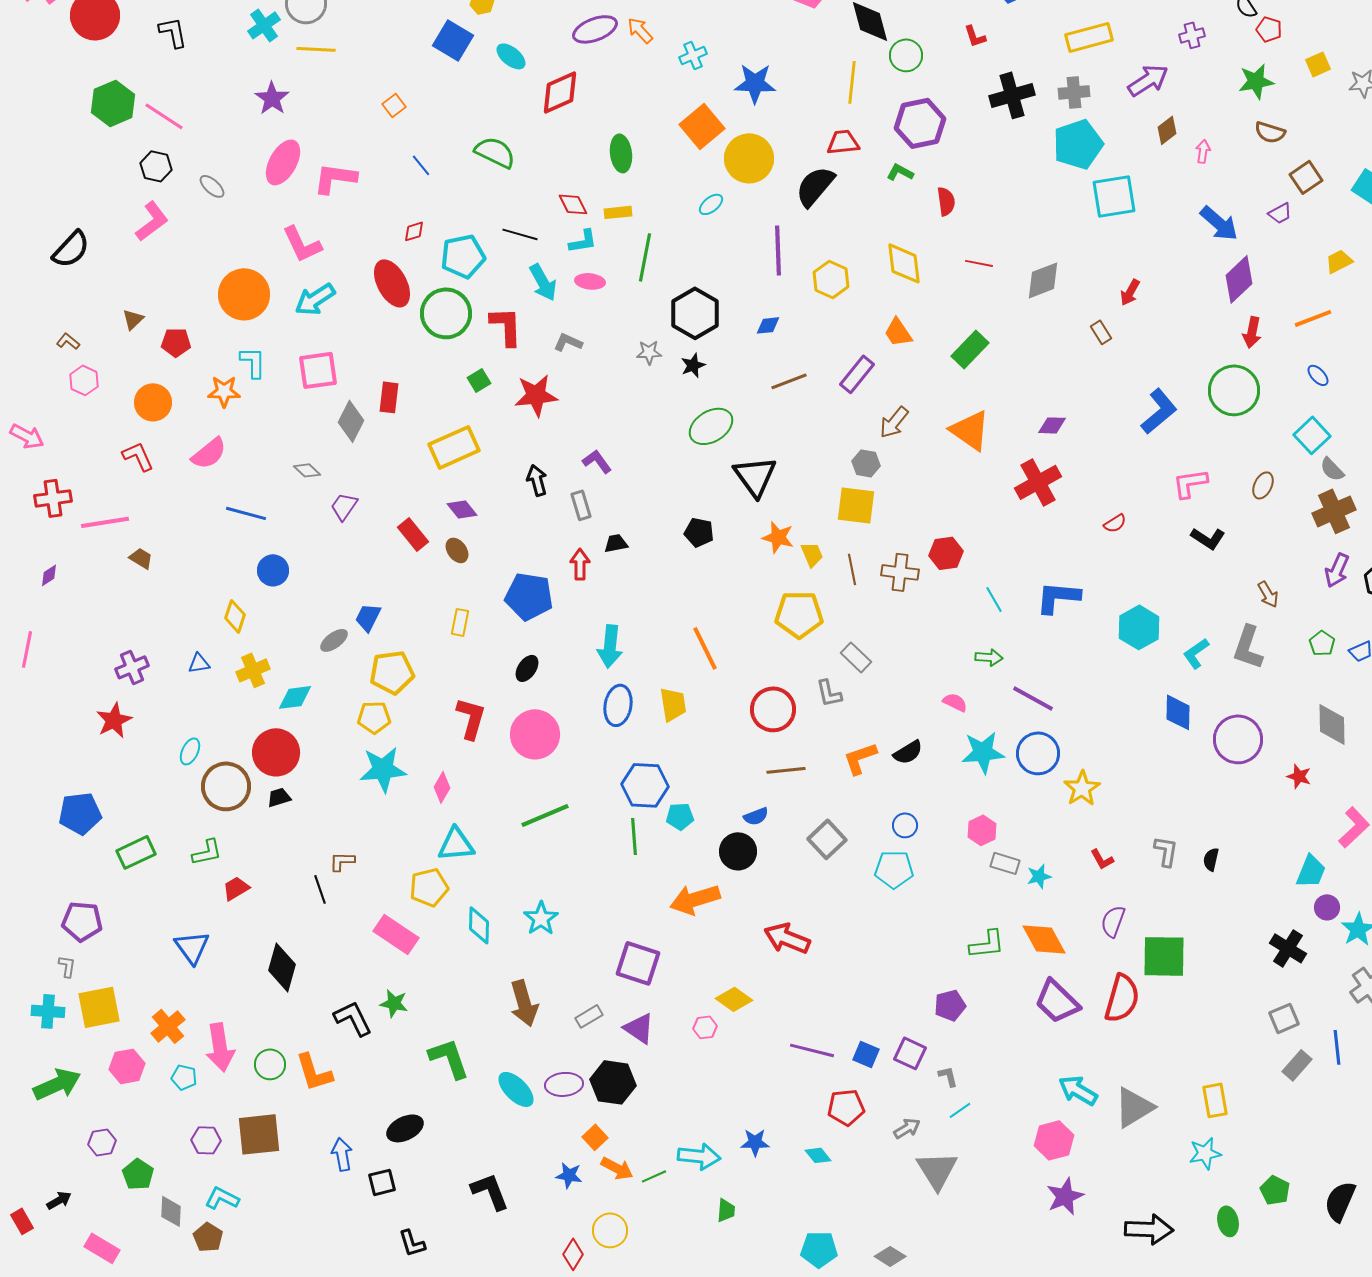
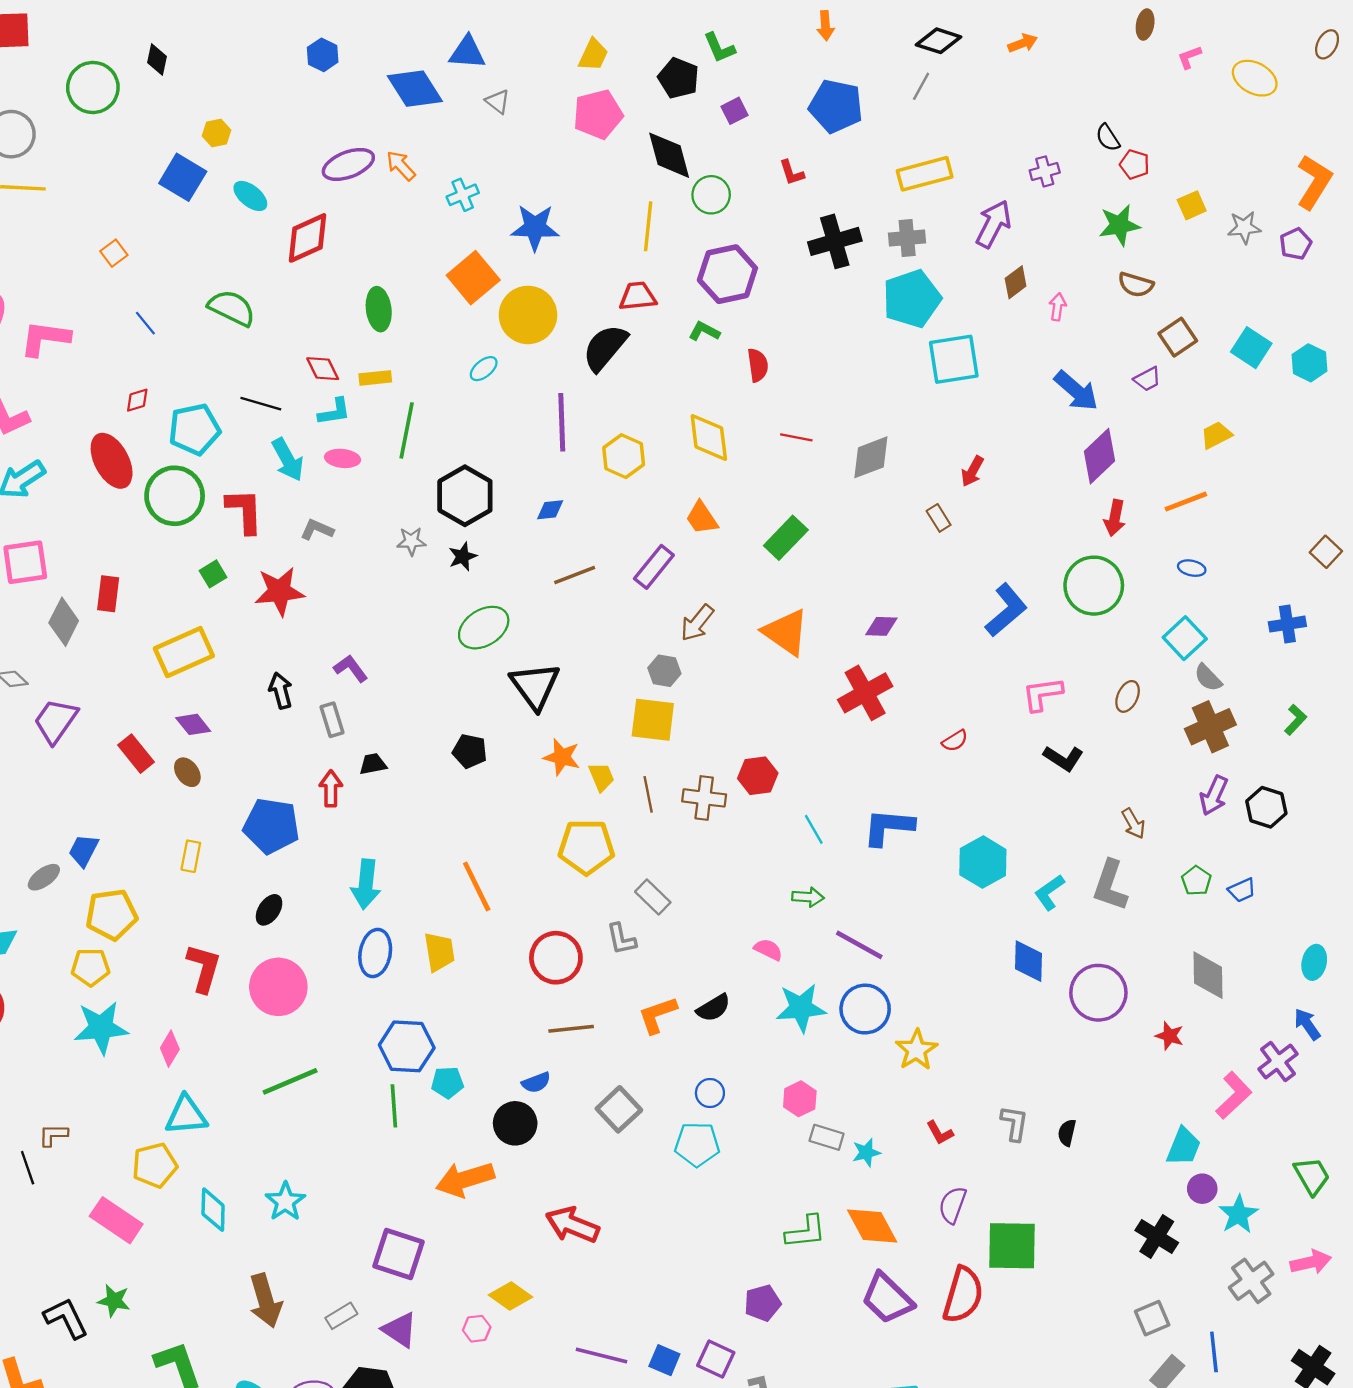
purple arrow: (1148, 80) -> (993, 224), turned -30
blue ellipse: (1318, 375) -> (1192, 568), turned -35
purple trapezoid: (344, 506) -> (56, 721), size x1.4

